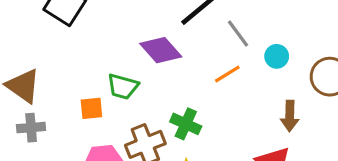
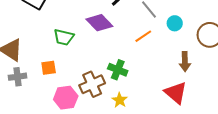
green trapezoid: (123, 87) -> (64, 37), moved
orange square: (91, 108) -> (49, 68), moved

